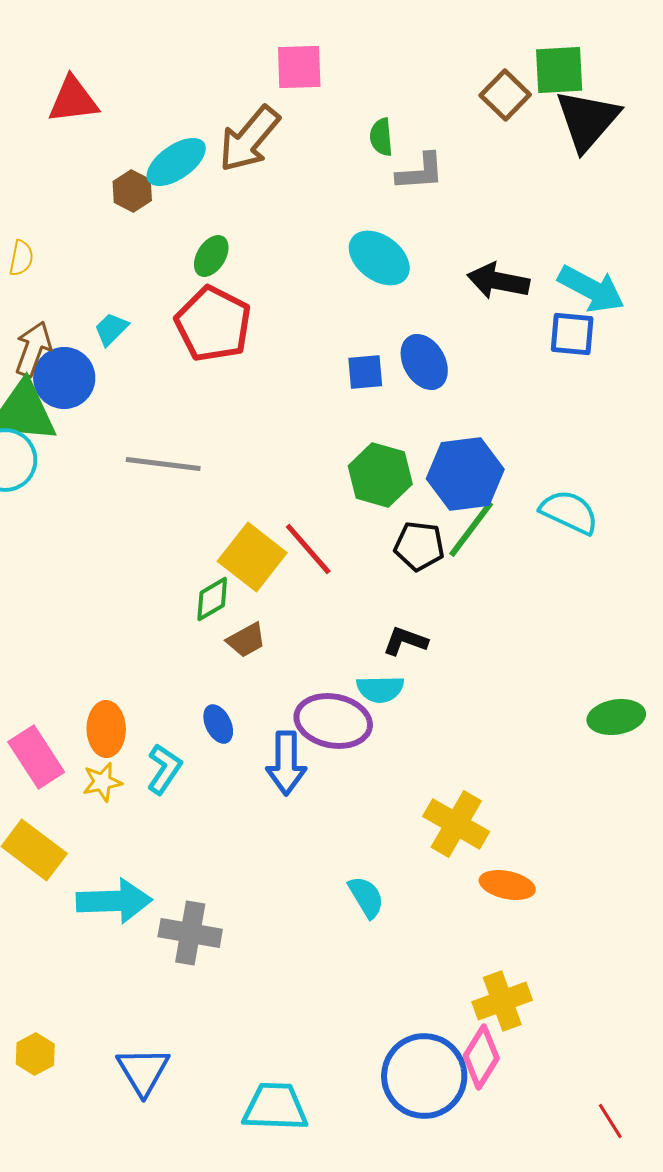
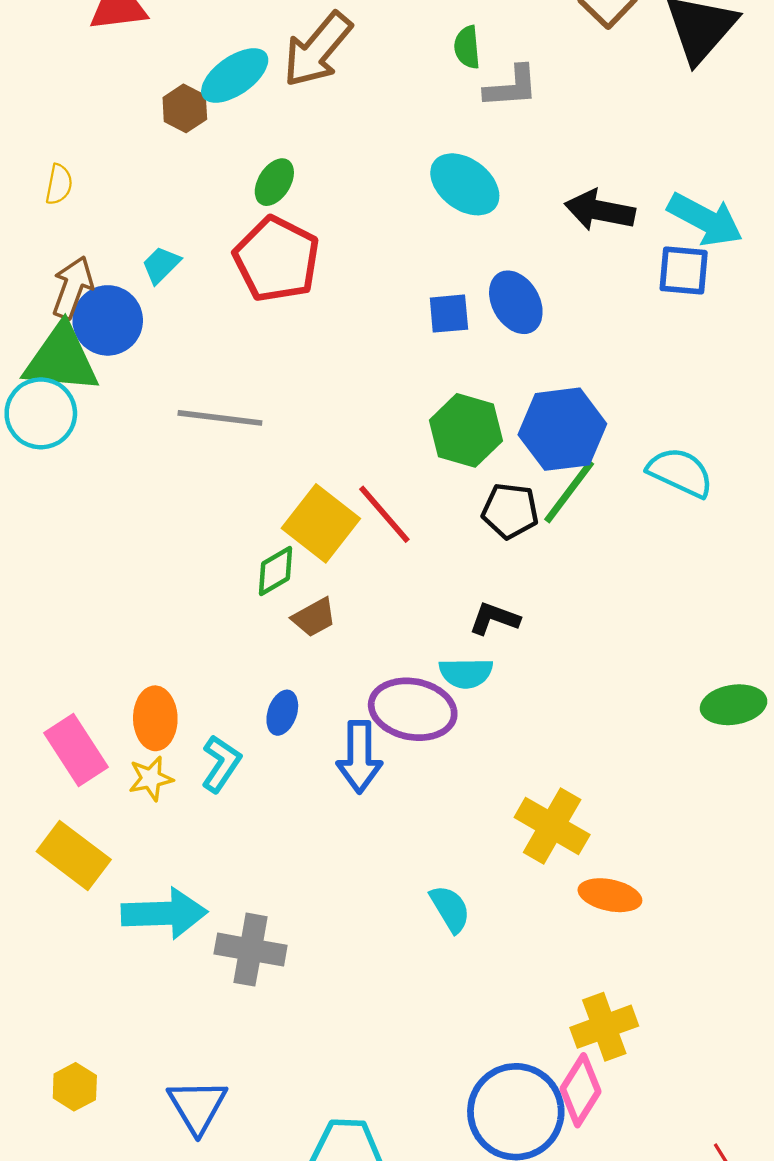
blue ellipse: (218, 724) -> (282, 713), turned 45

